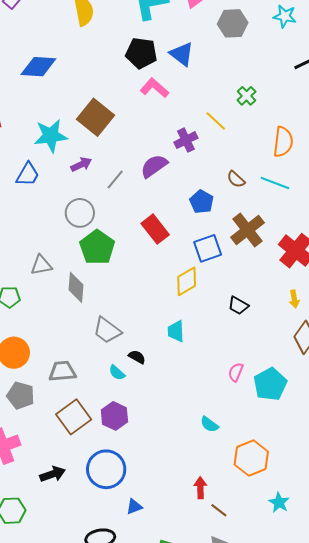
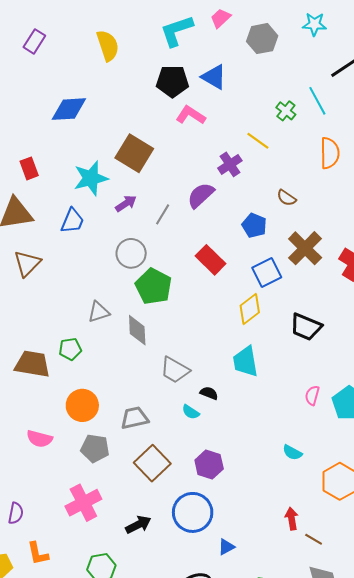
cyan line: (275, 183) -> (317, 101), moved, turned 48
black trapezoid: (238, 306) -> (306, 327), size x1.5
cyan trapezoid: (176, 331) -> (245, 362), size x1.4
purple hexagon: (114, 416) -> (209, 464), moved

